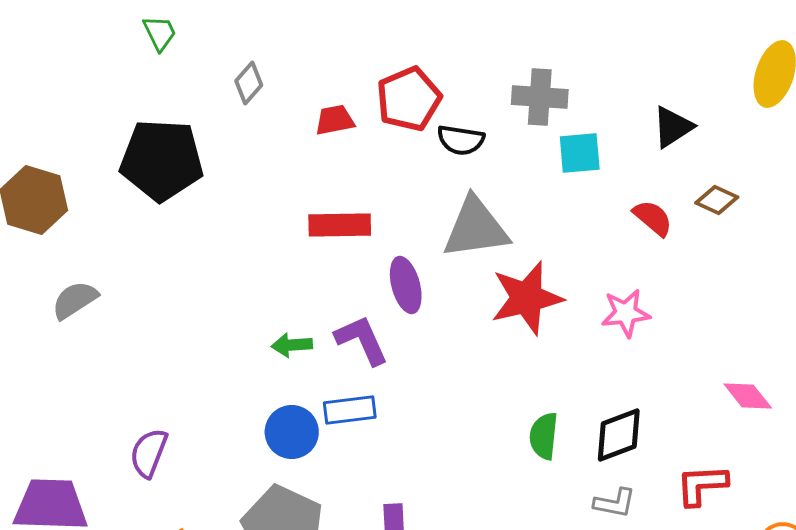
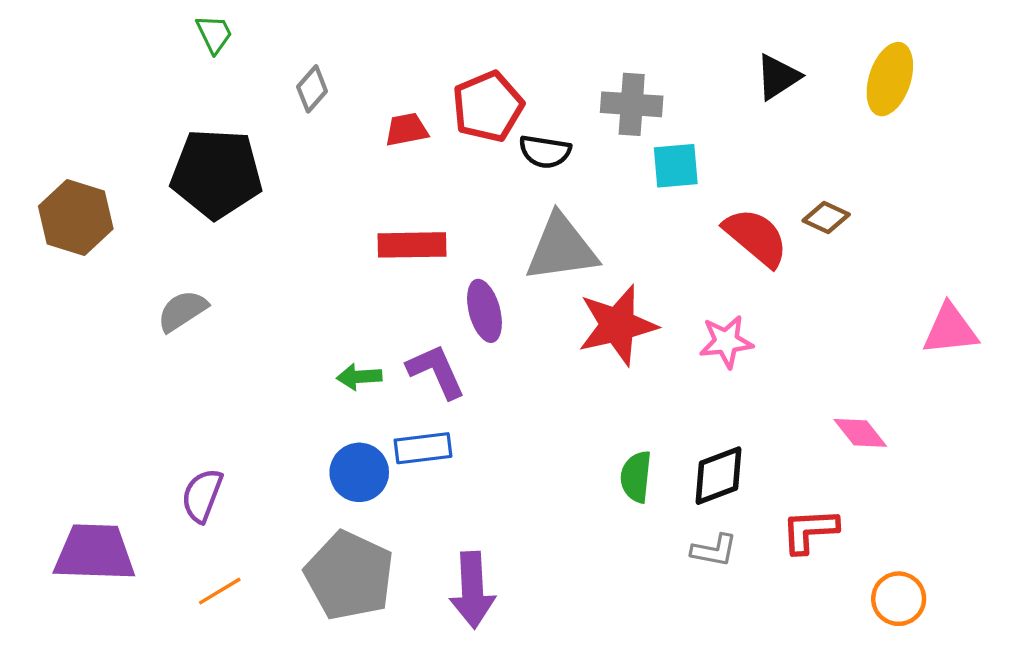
black triangle: (673, 127) -> (778, 77), moved
red semicircle: (653, 218) -> (756, 237), size x1.5
gray semicircle: (75, 300) -> (182, 311), moved

